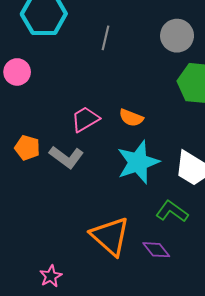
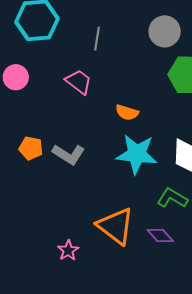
pink trapezoid: (85, 119) -> (79, 82), moved, turned 72
cyan star: (138, 162) -> (137, 154), turned 30
pink star: (51, 276) -> (68, 250), moved

